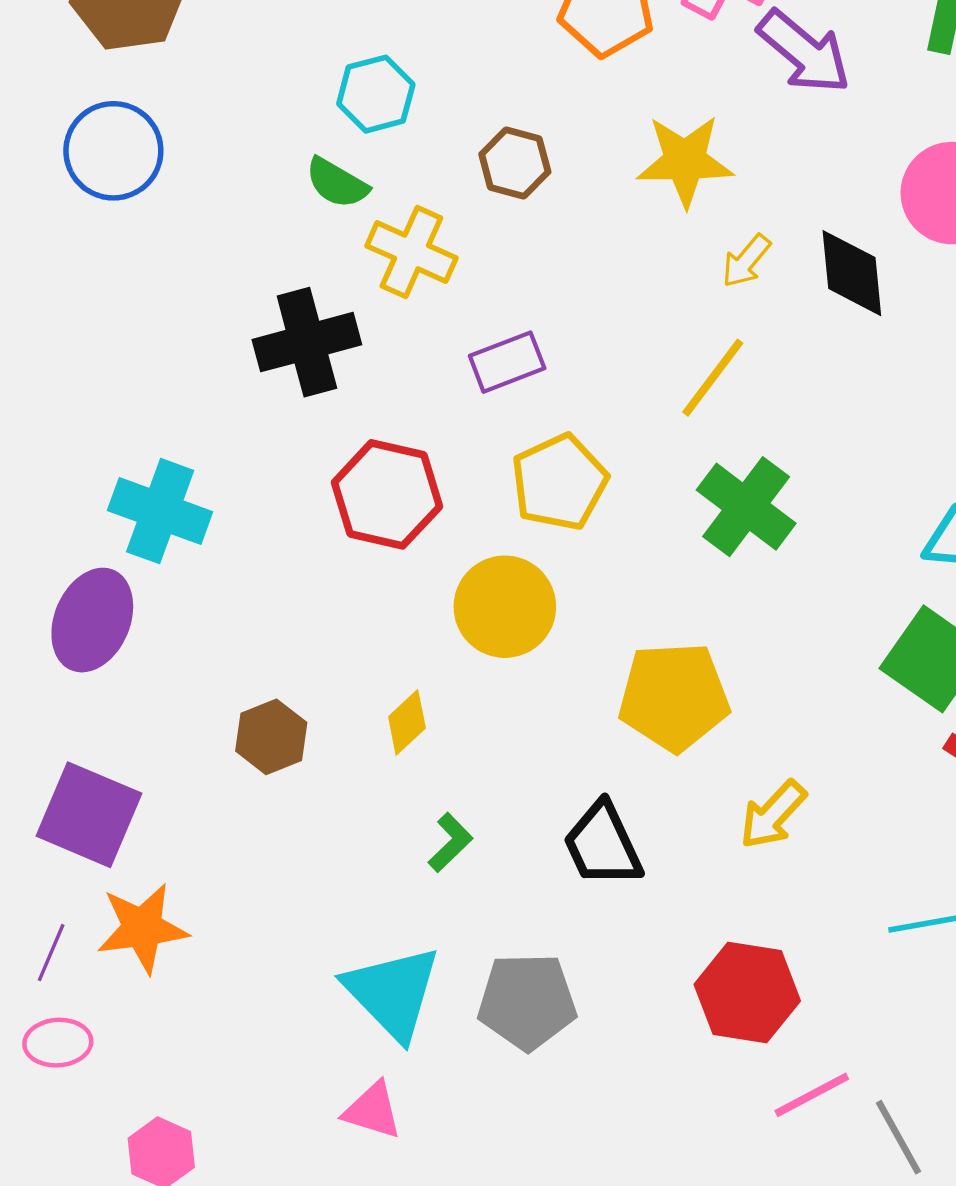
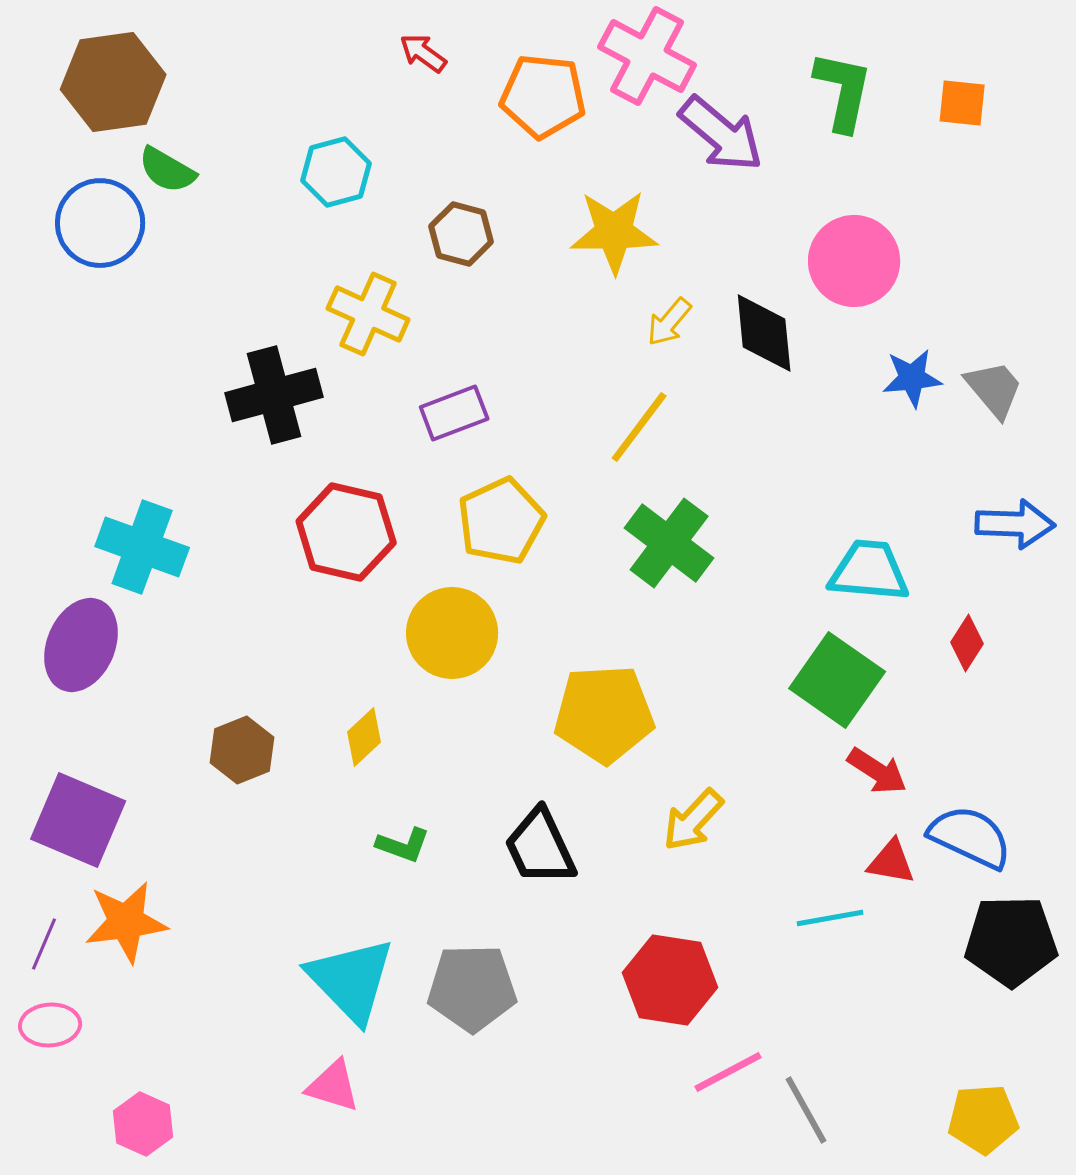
green semicircle: (337, 183) -> (167, 170), moved
green L-shape: (450, 842) -> (403, 845), turned 64

